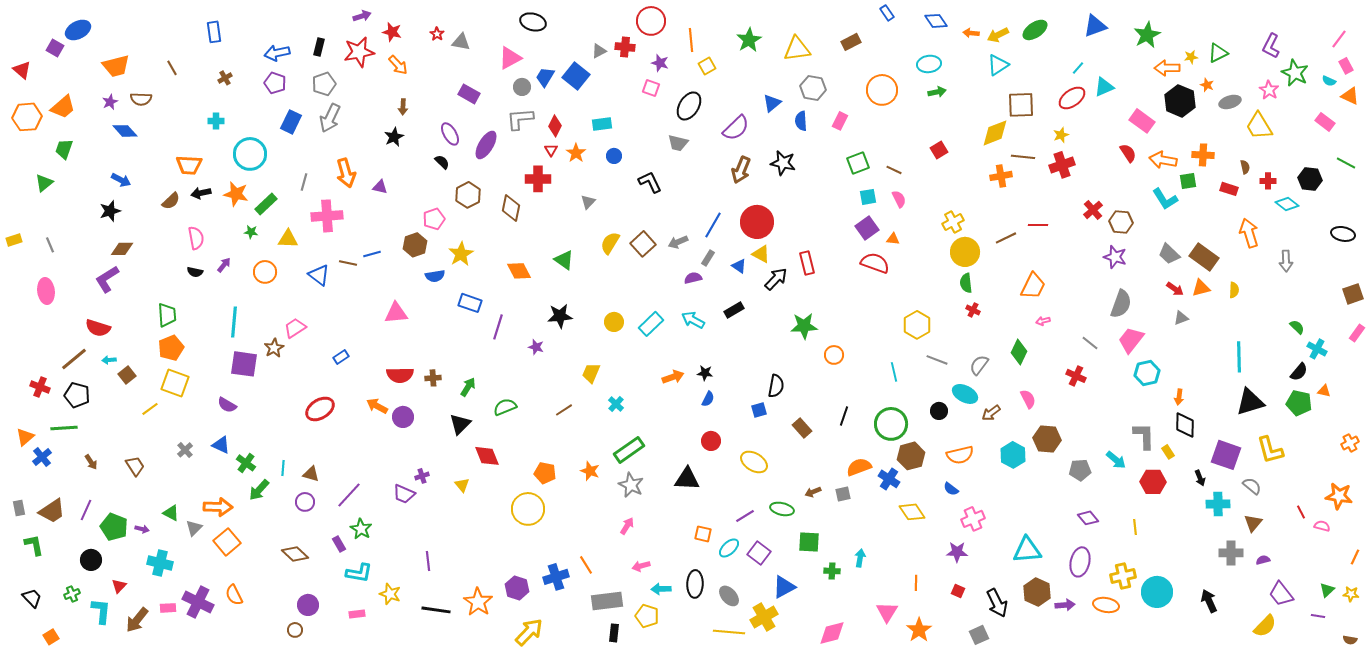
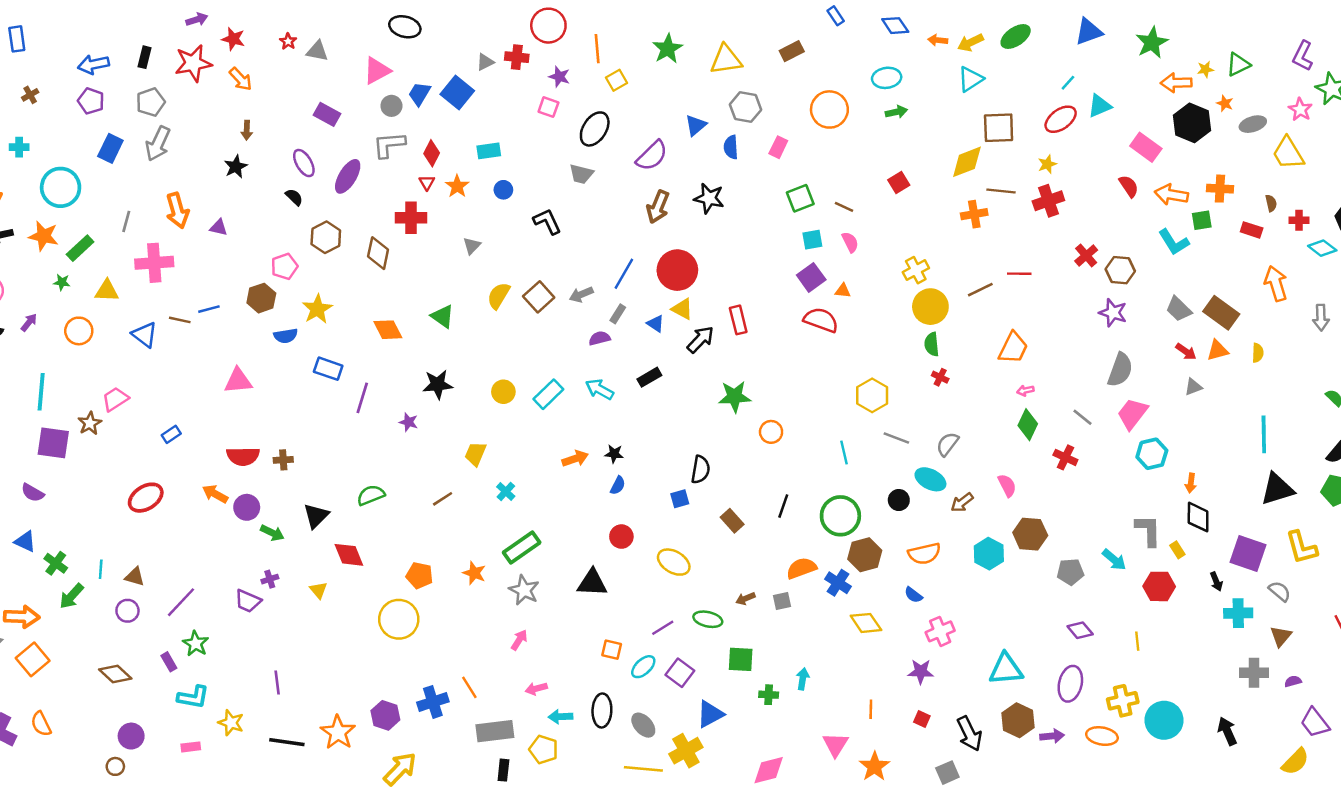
green diamond: (1019, 352) -> (1028, 425), moved
green arrow: (468, 387) -> (272, 533), moved, turned 84

